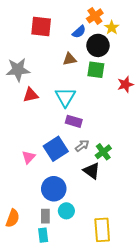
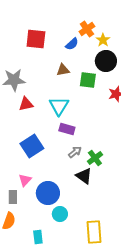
black circle: (98, 45) -> (106, 61), moved
blue square: (56, 149) -> (32, 146), moved
pink triangle: (28, 157) -> (25, 180), moved
gray rectangle: (45, 216) -> (13, 197), moved

